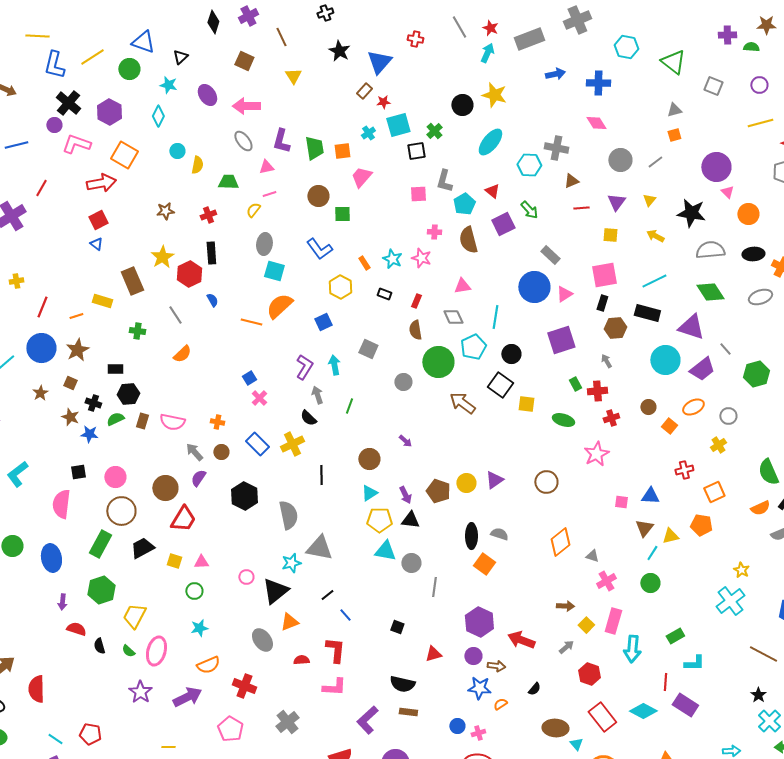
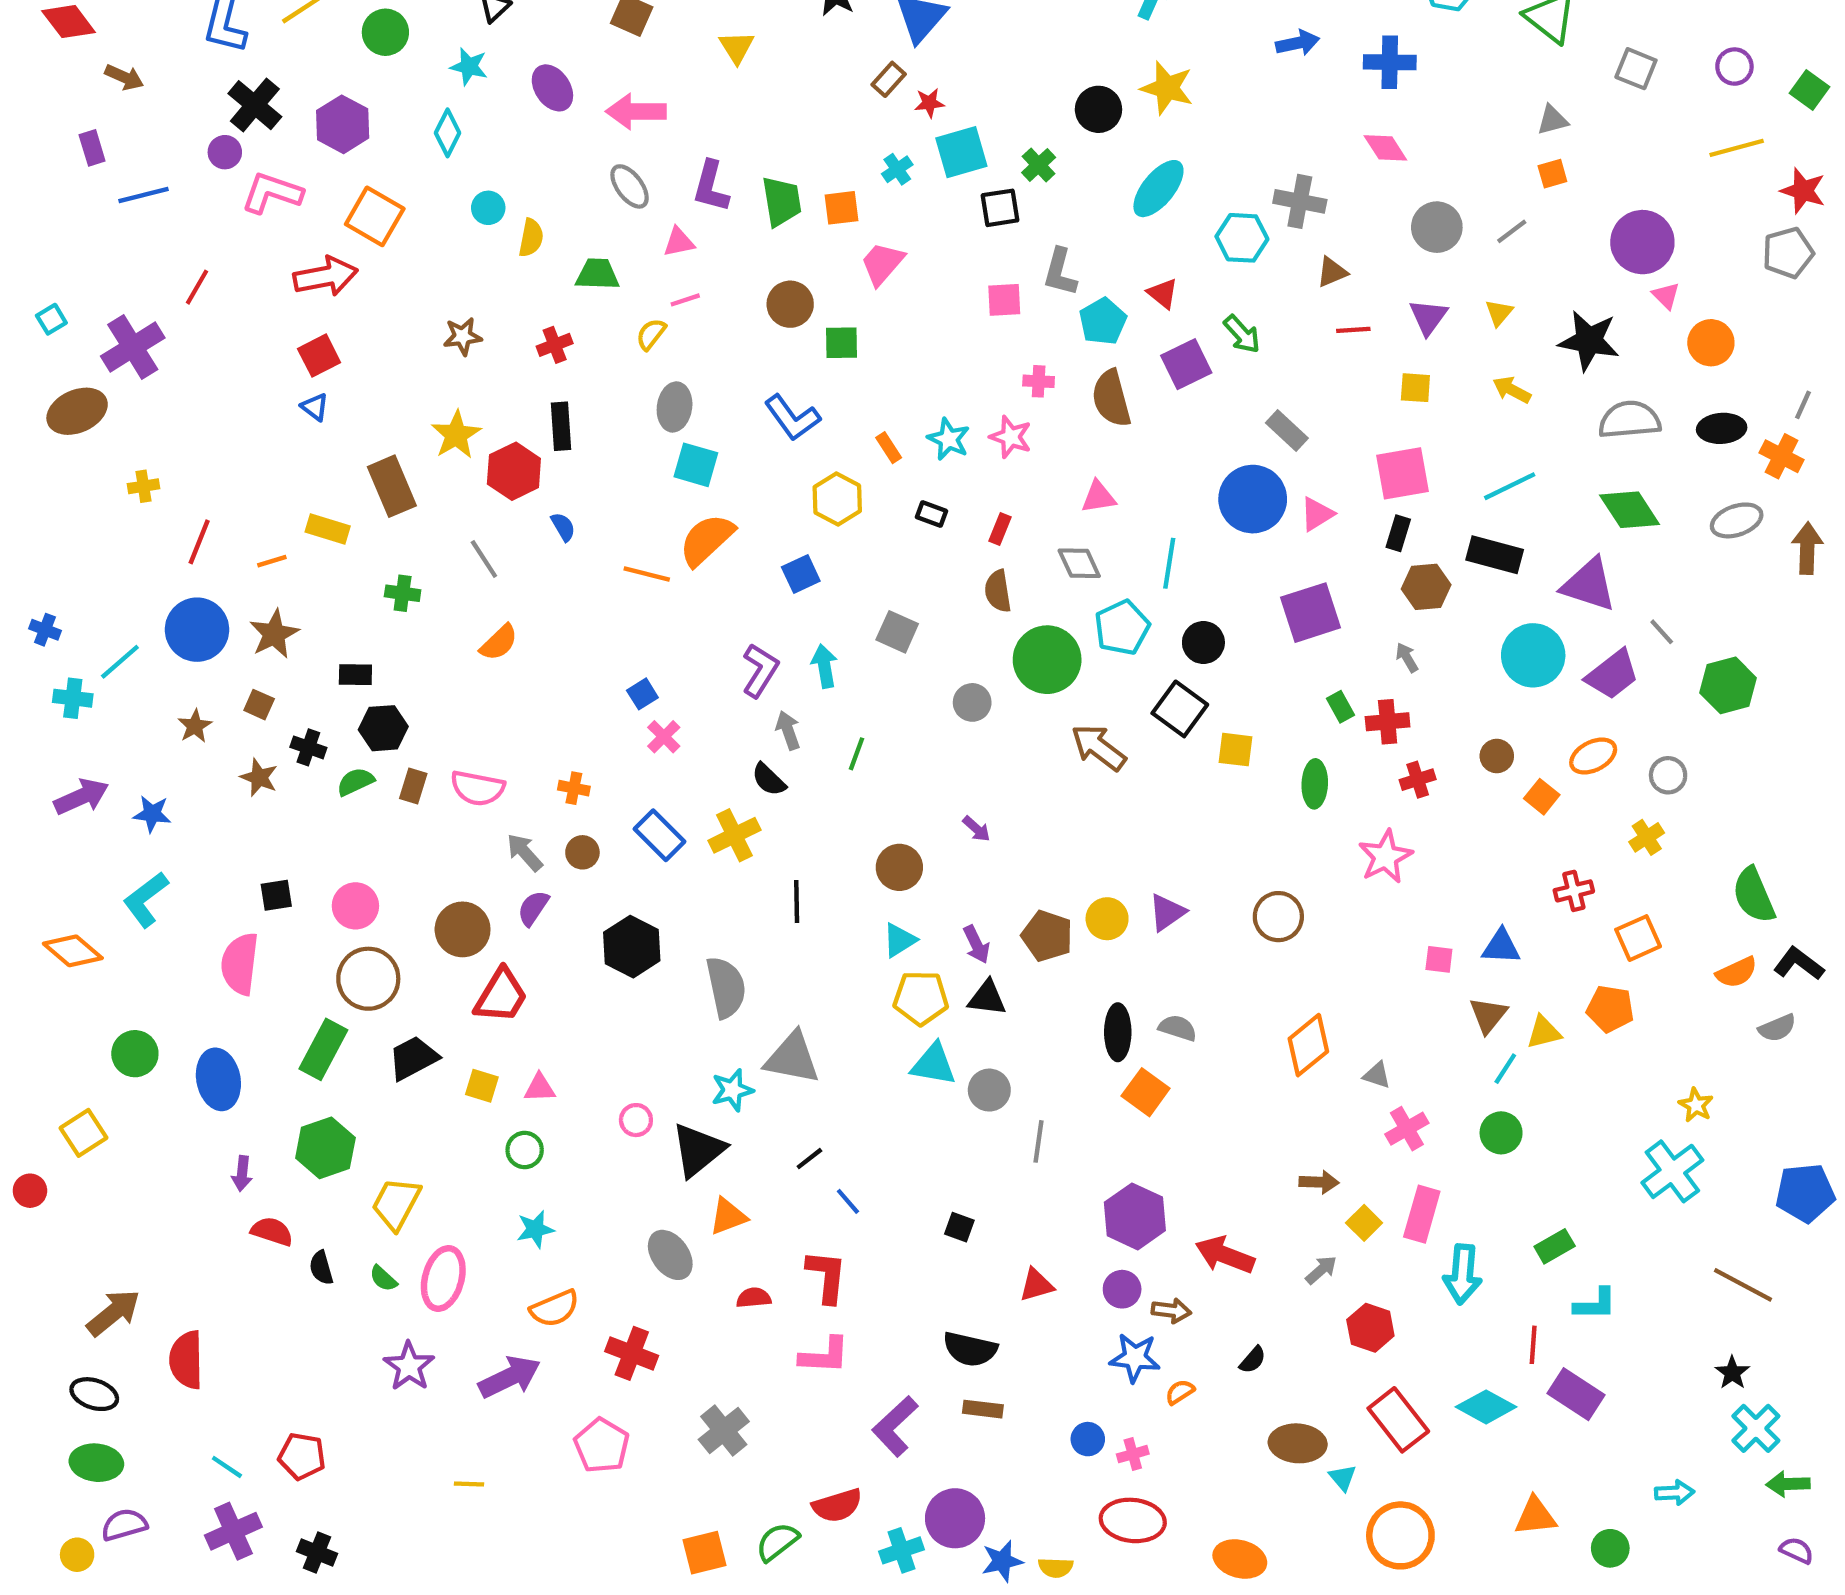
green ellipse: (563, 420) -> (1315, 784), turned 75
blue star: (89, 434) -> (152, 814), moved

